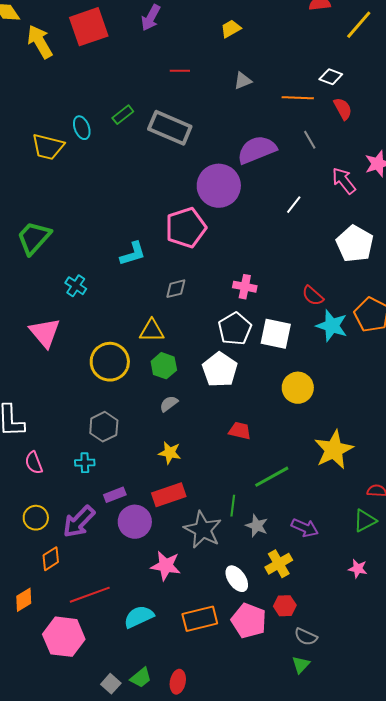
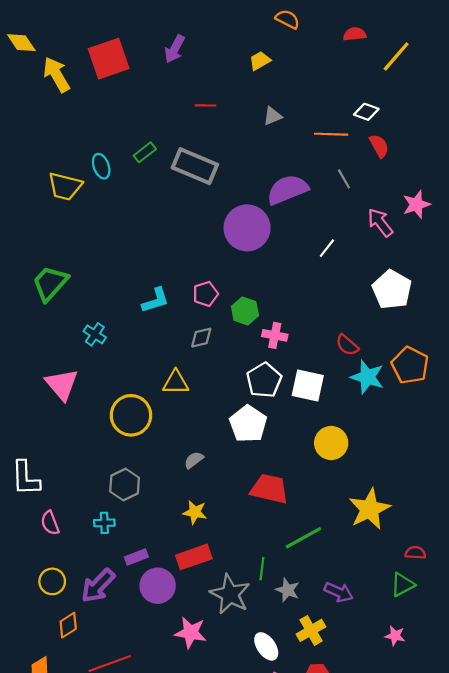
pink pentagon: (186, 228) -> (206, 294), moved, size x0.6
green hexagon: (164, 366) -> (245, 311), moved
red trapezoid: (240, 431) -> (269, 489), size x1.6

